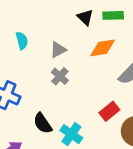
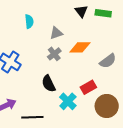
orange diamond: (103, 48) -> (80, 47), moved
black semicircle: (43, 123) -> (48, 84), moved
cyan cross: (71, 134) -> (68, 101), moved

